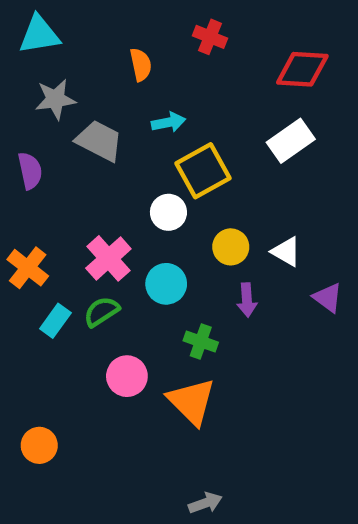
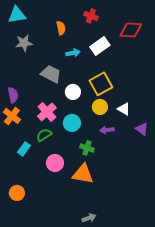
gray trapezoid: (99, 141) -> (51, 74), moved
white rectangle: (291, 141) -> (100, 46), moved
purple semicircle: (30, 171) -> (13, 95), moved
yellow square: (203, 171) -> (101, 84), moved
purple arrow: (247, 300) -> (107, 130), turned 88
cyan rectangle: (55, 321) -> (24, 149), moved
orange triangle: (192, 402) -> (83, 174), turned -35

